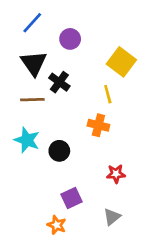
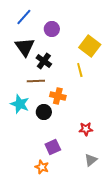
brown line: (32, 100) -> (36, 81), moved
orange cross: (98, 125) -> (58, 96), moved
gray triangle: (112, 217) -> (91, 160), moved

